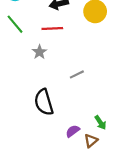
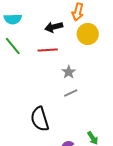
gray star: (40, 52) -> (69, 72), moved

